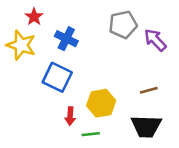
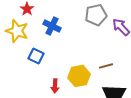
blue square: (57, 77) -> (36, 56), moved, size x0.7
brown line: (149, 90) -> (106, 66), moved

